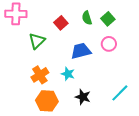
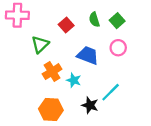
blue trapezoid: (81, 51) -> (88, 55), turned 35
orange cross: (40, 75) -> (52, 72), moved
cyan line: (120, 93) -> (111, 92), moved

